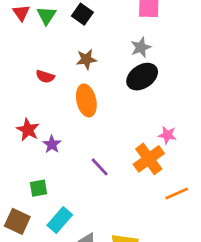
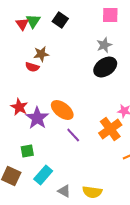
red triangle: (21, 13) -> (22, 24), moved
brown star: (86, 59) -> (41, 54), moved
orange ellipse: (86, 100) -> (62, 110), moved, turned -40
purple star: (52, 144) -> (37, 118), size x1.6

